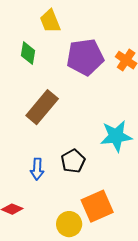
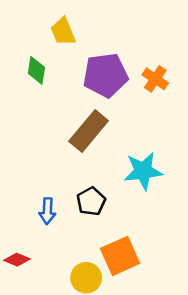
brown rectangle: (42, 107) -> (89, 131), moved

